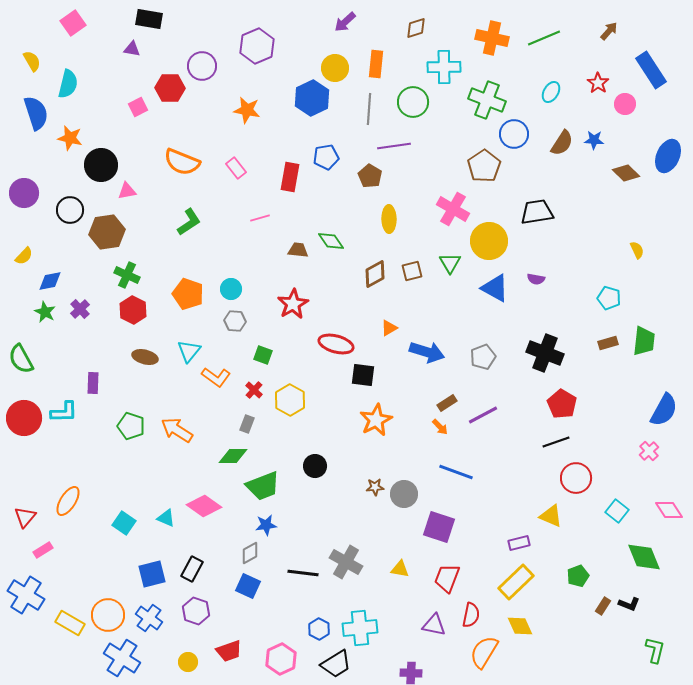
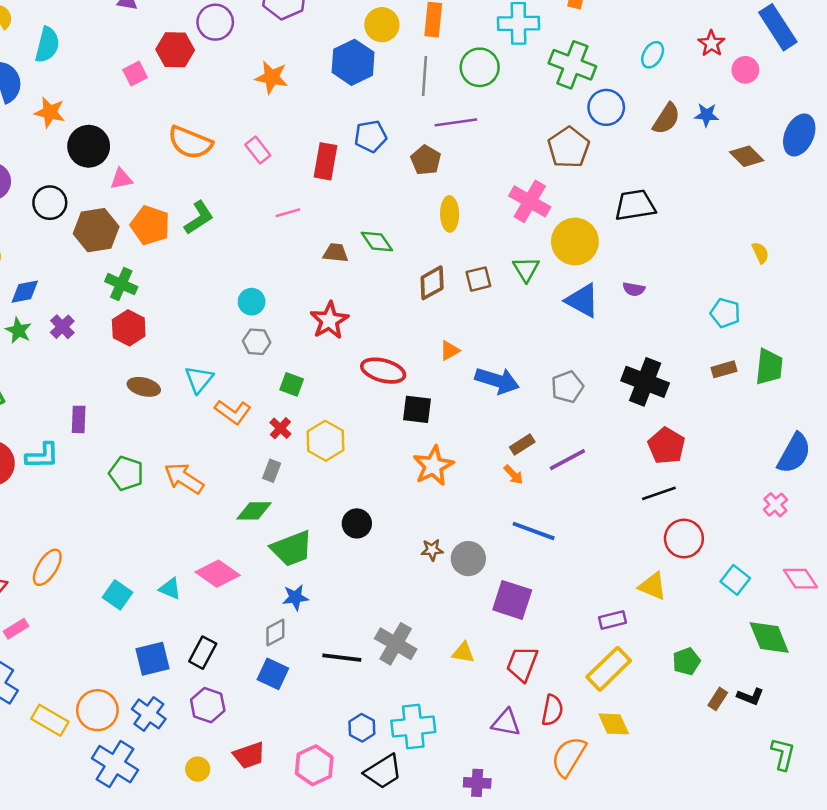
orange pentagon: (188, 294) -> (150, 225), moved

